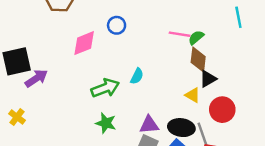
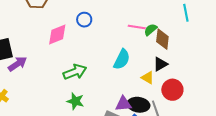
brown diamond: (198, 60) -> (162, 39), moved
cyan semicircle: (137, 76) -> (122, 59), moved, size x1.5
purple triangle: (149, 125) -> (123, 104), moved

